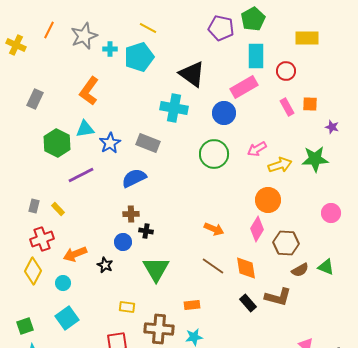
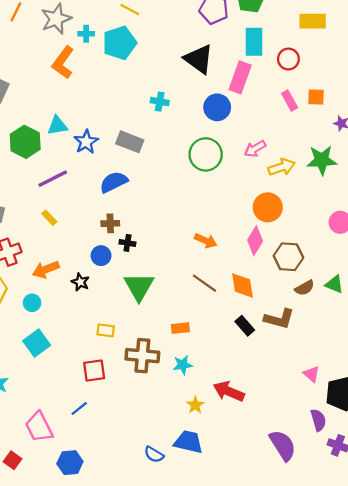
black triangle: (192, 74) -> (199, 59), moved
pink rectangle: (244, 87) -> (240, 77), turned -40
orange L-shape: (89, 91) -> (63, 62), moved
cyan cross: (174, 108) -> (160, 102), size x0.6
yellow rectangle: (58, 209) -> (49, 218), moved

